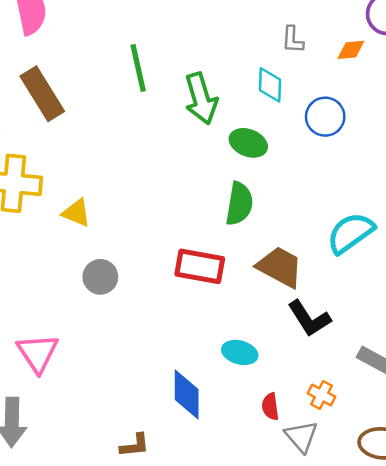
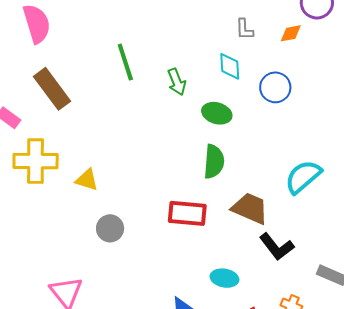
green arrow: (201, 99) -> (177, 82), size x0.7

